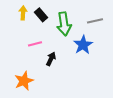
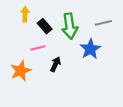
black rectangle: (41, 15) -> (45, 26), moved
orange star: (24, 81) -> (21, 71), moved

